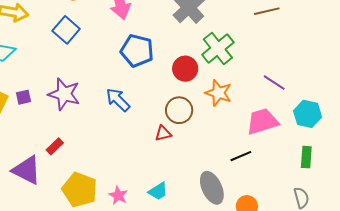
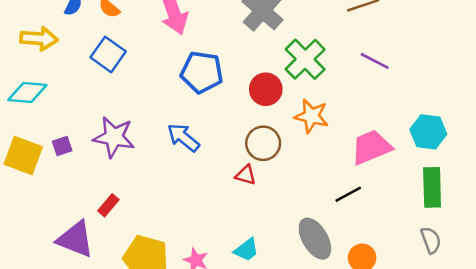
purple line: (274, 83) -> (375, 61), moved
red triangle: (163, 133) -> (246, 175), turned 36
green rectangle: (306, 157) -> (432, 187), size x1.4

